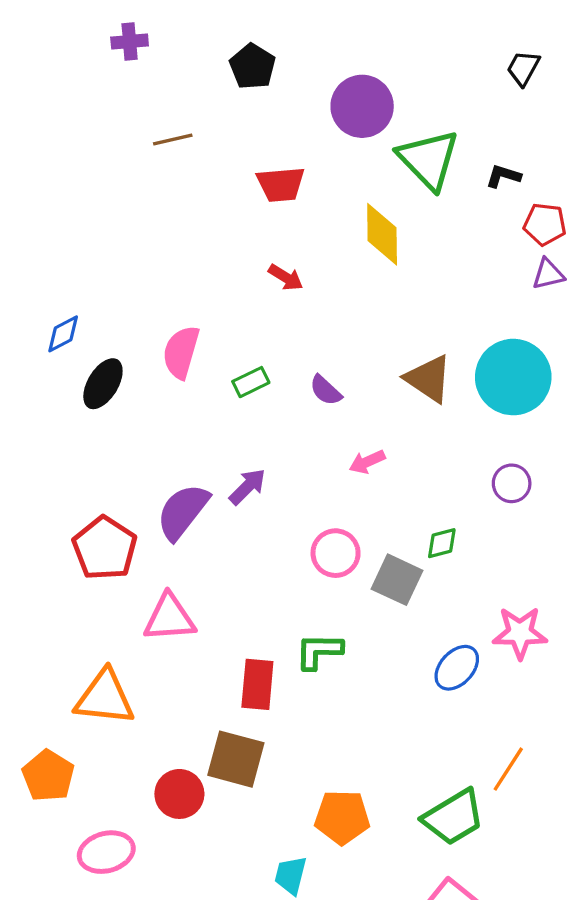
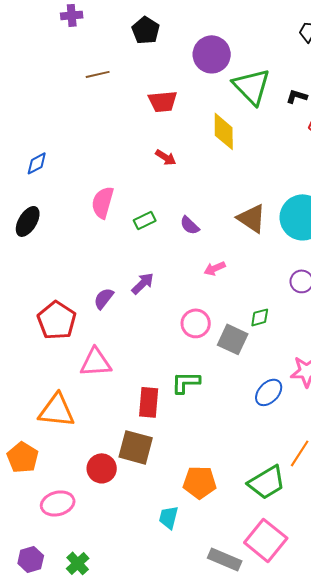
blue diamond: (63, 334) -> (37, 163), moved
black ellipse: (103, 384) -> (28, 221), moved
purple semicircle: (183, 512) -> (104, 298), size x0.6

